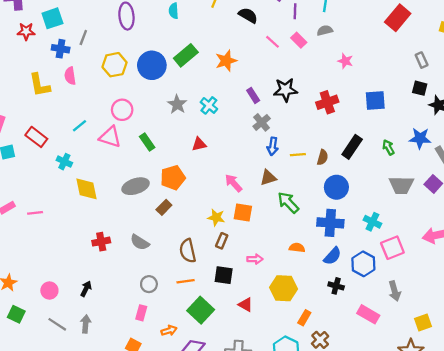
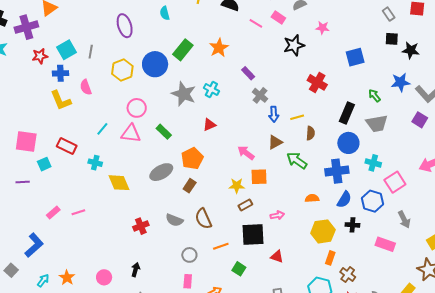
cyan square: (52, 18) -> (66, 50), moved
blue cross: (61, 49) -> (60, 73), moved
black star: (286, 90) -> (294, 45), moved
red cross: (327, 102) -> (317, 82), moved, turned -30
gray star: (177, 104) -> (184, 94), size x1.4
black rectangle: (352, 147) -> (347, 113), moved
brown semicircle: (323, 157) -> (310, 133), moved
gray trapezoid: (401, 185) -> (377, 123), moved
blue circle: (336, 187) -> (348, 143), moved
brown rectangle: (222, 241) -> (245, 205), turned 48
brown semicircle: (188, 251) -> (203, 219), moved
black square: (224, 275) -> (253, 234), size x1.4
yellow hexagon: (284, 288) -> (323, 231), moved
green square: (201, 310) -> (239, 269), size x0.6

